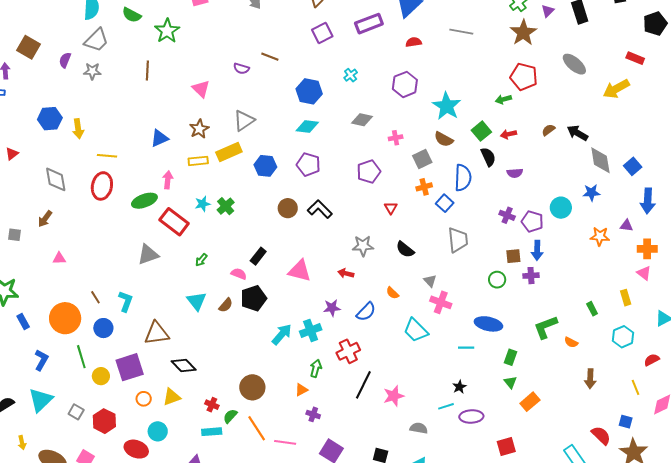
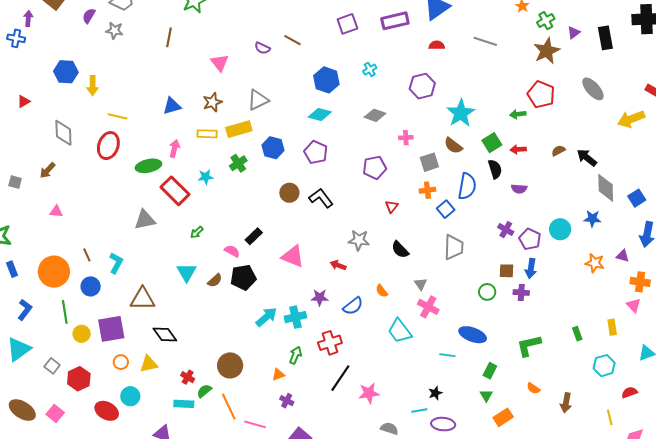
green cross: (226, 206) -> (238, 163), moved
orange semicircle: (571, 342) -> (533, 388), moved

